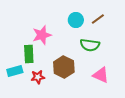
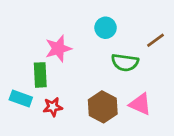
brown line: (98, 19) -> (155, 40), moved
brown hexagon: (64, 67) -> (103, 107), moved
cyan rectangle: (15, 71) -> (21, 99), turned 35

